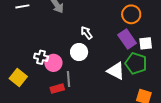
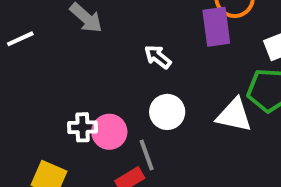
purple rectangle: (127, 39) -> (216, 27), moved, turned 42
white circle: (79, 52) -> (167, 112), moved

